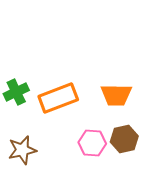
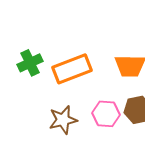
brown star: (22, 150) -> (63, 120), moved

